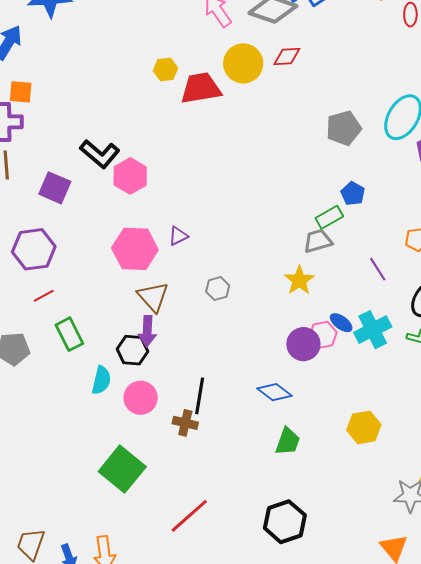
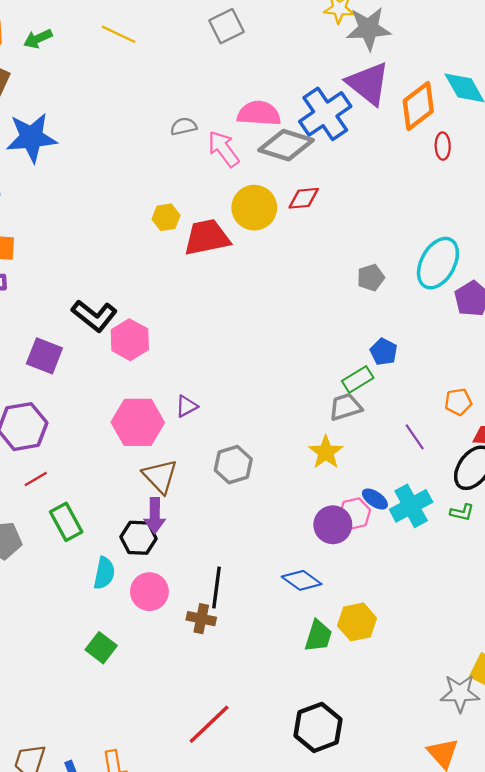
gray pentagon: (344, 128) -> (371, 278), size x0.7
gray hexagon: (218, 289) -> (233, 465), size x1.4
yellow hexagon: (364, 427) -> (357, 622), moved
green square: (122, 469) -> (101, 648), moved, size x0.6

